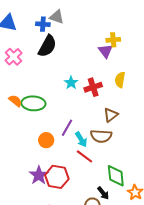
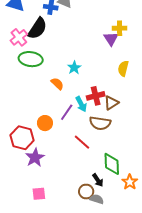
black semicircle: (47, 46) -> (37, 28), moved
red cross: (93, 87) -> (96, 96), moved
orange semicircle: (15, 101) -> (57, 84), moved
green ellipse: (33, 103) -> (31, 59), moved
cyan arrow: (81, 139) -> (81, 104), moved
red hexagon: (57, 177) -> (22, 138), moved

